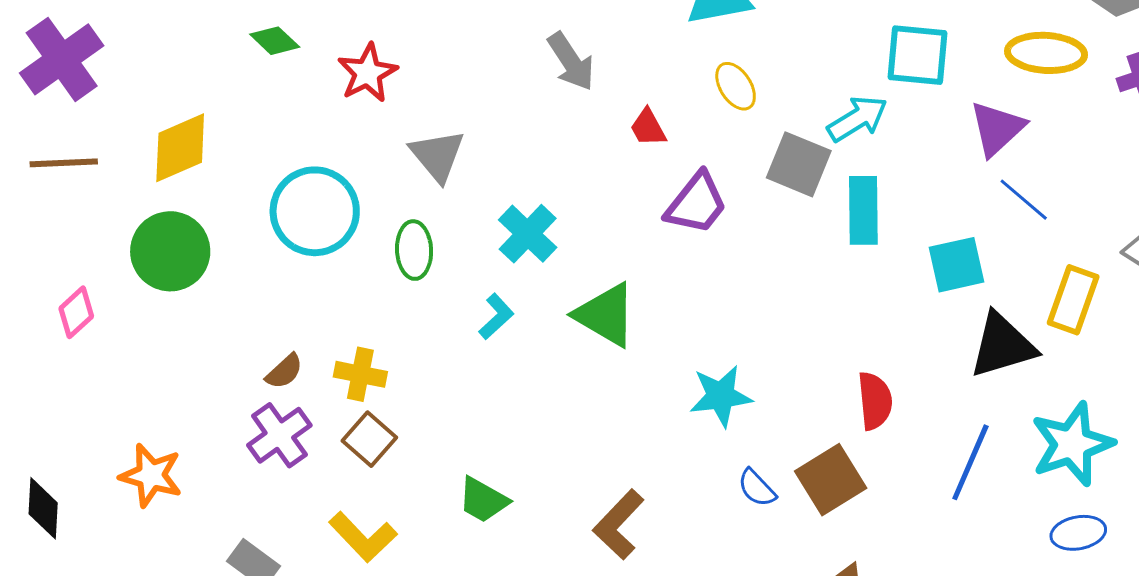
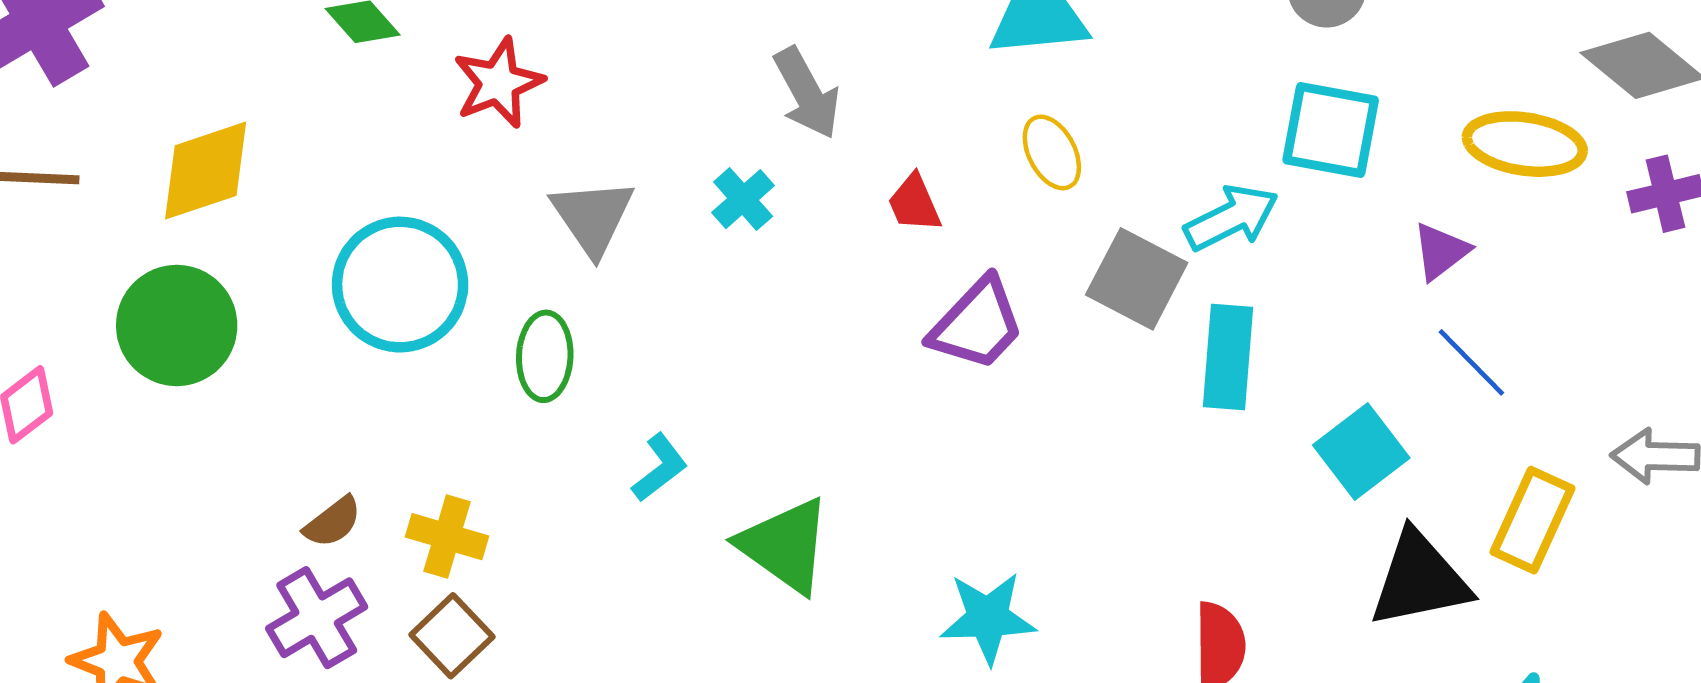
purple triangle: (997, 128) -> (1441, 251), size x0.7
cyan cross: (528, 234) -> (743, 199), moved, size x0.7
cyan square: (957, 265) -> (1361, 452), turned -30
green triangle: (606, 315) -> (785, 546), moved

